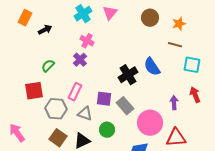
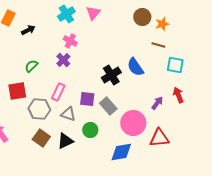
brown circle: (150, 18) -> (142, 17), moved
purple arrow: (174, 103) -> (157, 103), turned 40

